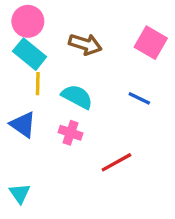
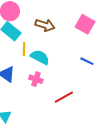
yellow line: (38, 84) -> (24, 49), moved
blue line: (139, 98) -> (87, 61), moved

